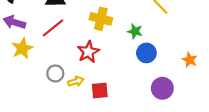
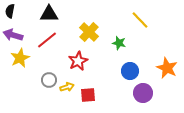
yellow cross: (101, 19) -> (89, 32), turned 30
blue circle: (146, 53) -> (130, 71), moved
orange star: (190, 60) -> (167, 68), size x1.5

